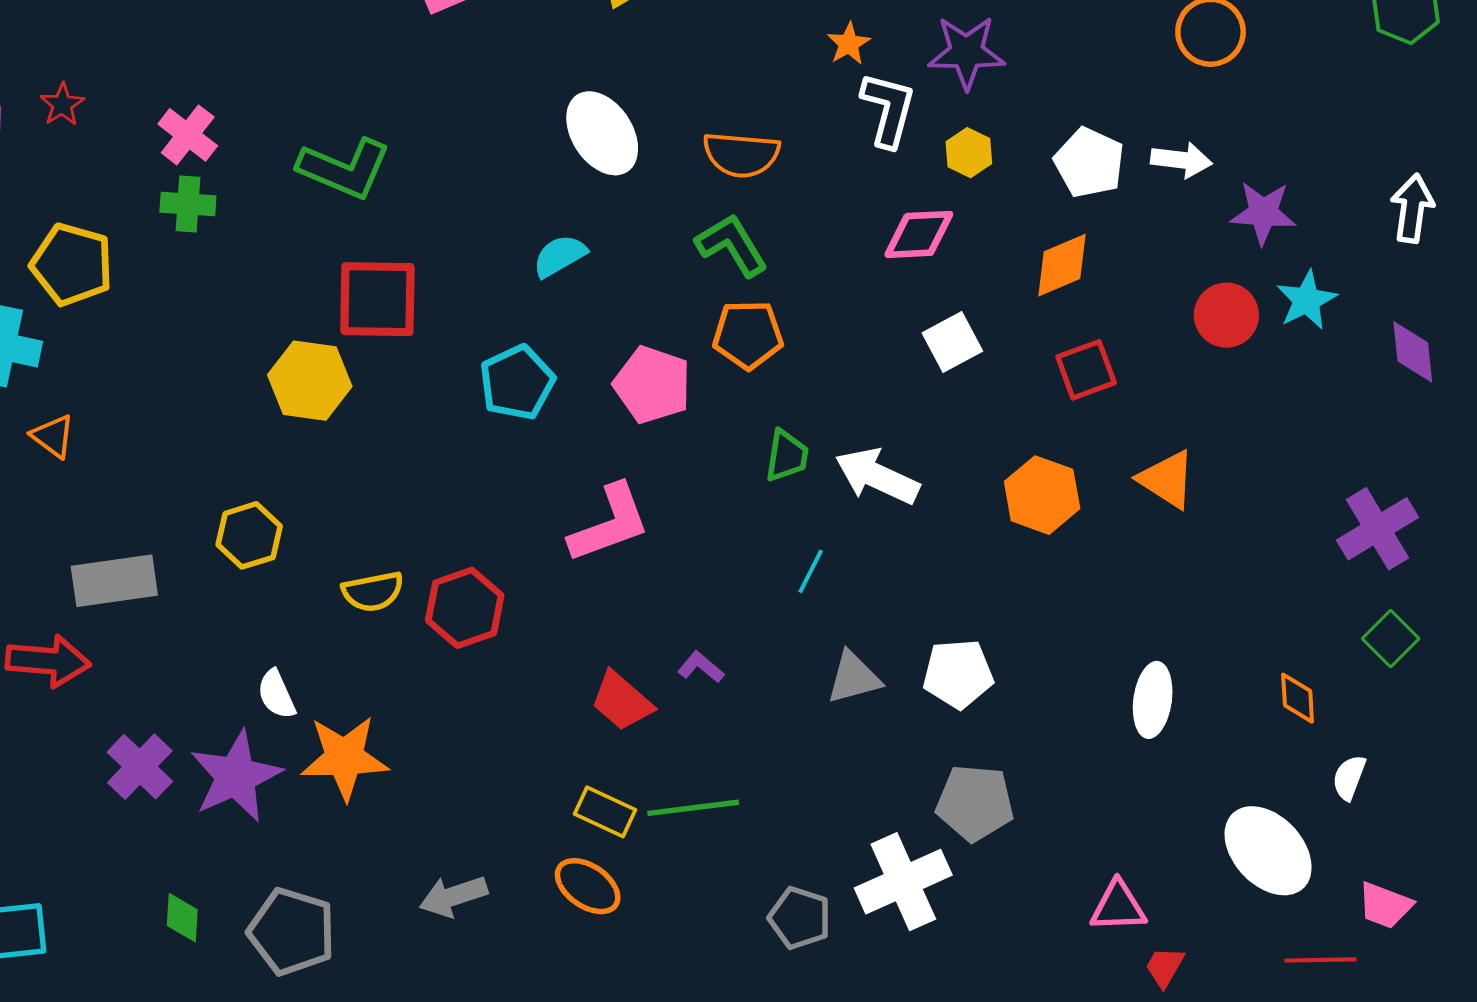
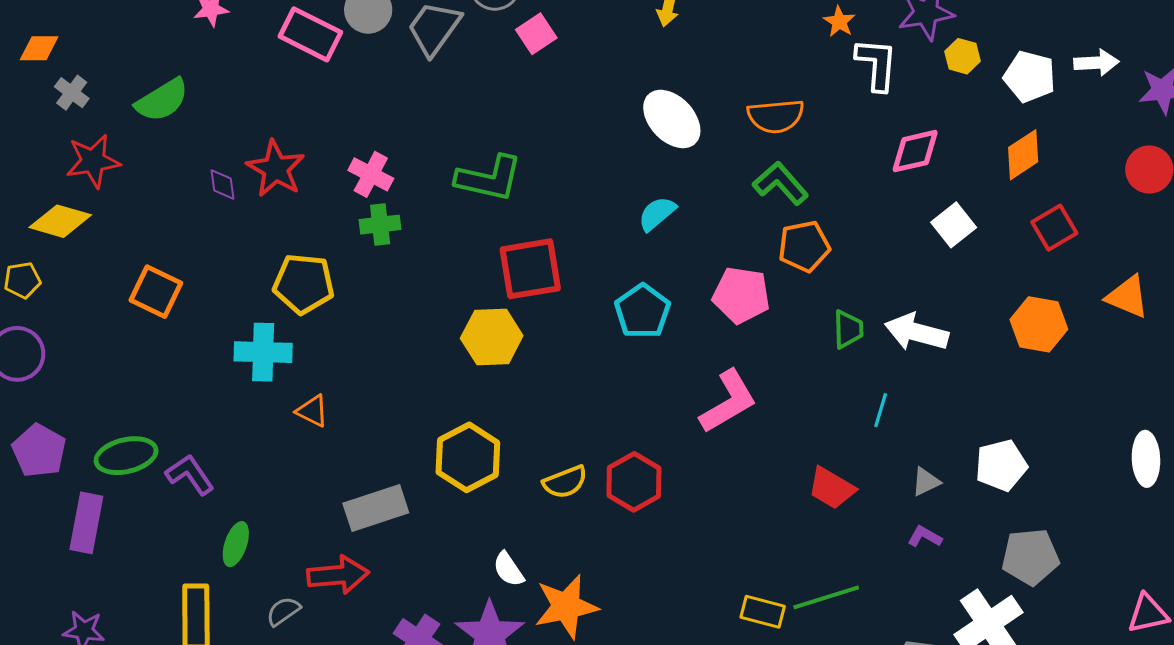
red star: (62, 105) -> (276, 169), size x1.8
yellow hexagon: (969, 153) -> (963, 56), moved
yellow hexagon: (249, 535) -> (468, 457), size x1.4
purple L-shape: (701, 667) -> (925, 537), moved
gray triangle: (854, 678) -> (926, 482), size x0.7
red trapezoid: (622, 701) -> (832, 488), moved

